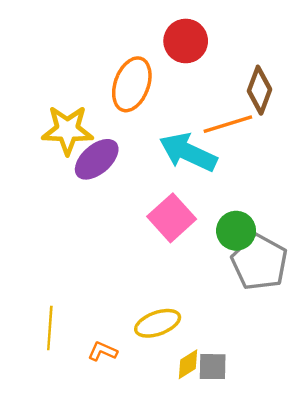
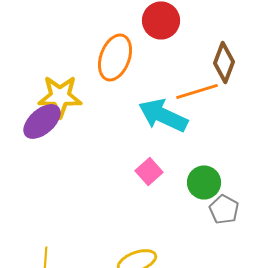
purple ellipse: (97, 159) -> (42, 121), moved
pink square: (172, 218) -> (149, 171), size x0.7
gray pentagon: (259, 262) -> (224, 209), size x0.6

